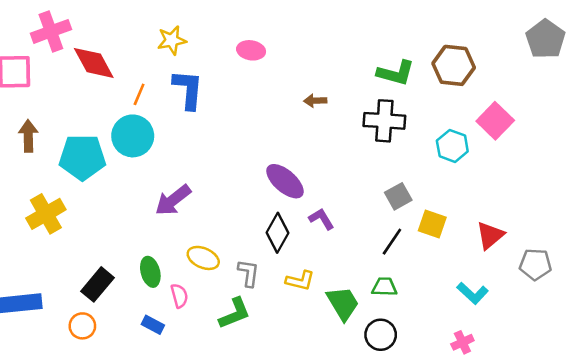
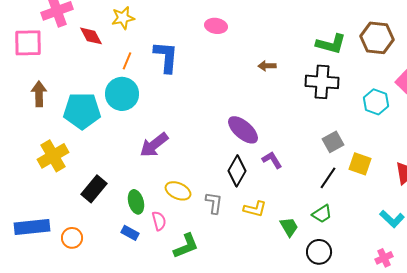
yellow star: (172, 40) -> (123, 18), moved
red diamond: (94, 63) -> (91, 36), size x0.7
black rectangle: (97, 284) -> (94, 189), moved
green trapezoid: (384, 287) -> (322, 214), turned 145
green trapezoid: (343, 303) -> (289, 227), size x0.7
green L-shape: (235, 313) -> (186, 246), moved
blue rectangle: (153, 325) -> (130, 233), moved
orange circle: (82, 326) -> (72, 238), moved

